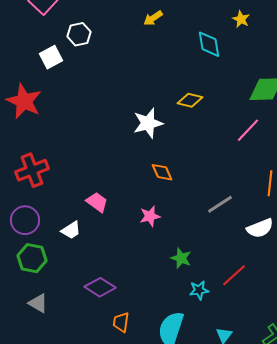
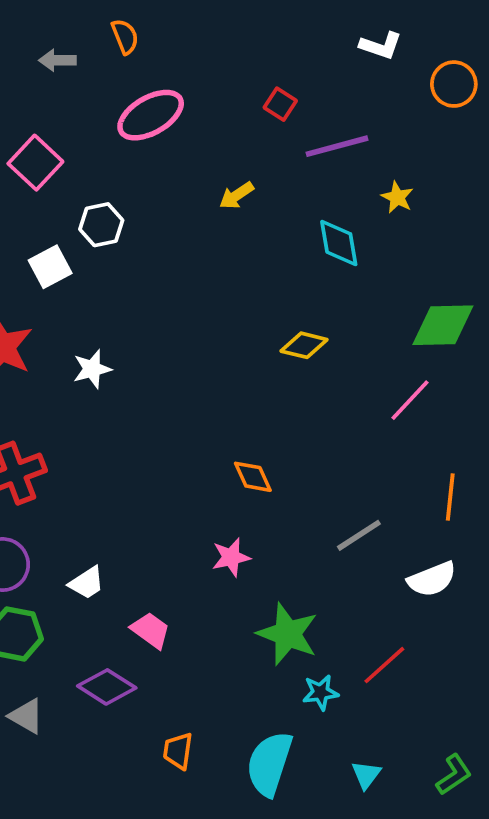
white star: (148, 123) -> (92, 369), moved, size x0.7
pink trapezoid: (97, 202) -> (151, 630), moved
green star: (181, 258) -> (288, 634), size x1.6
purple diamond: (100, 287) -> (107, 687), moved

